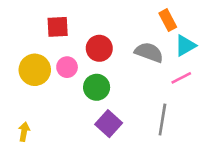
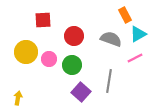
pink circle: (67, 67) -> (49, 59), moved
gray line: (162, 120) -> (109, 81), moved

